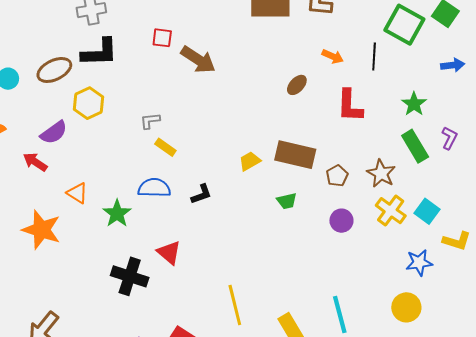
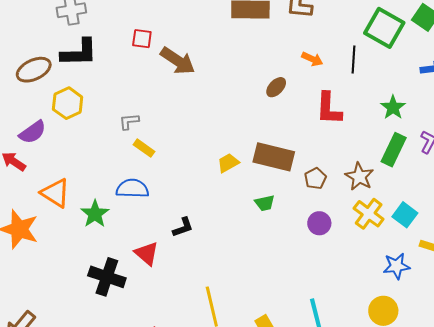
green rectangle: (415, 146) -> (394, 150), turned 56
orange triangle: (77, 193) -> (55, 193), size x1.4
black L-shape: (201, 194) -> (183, 227), moved

